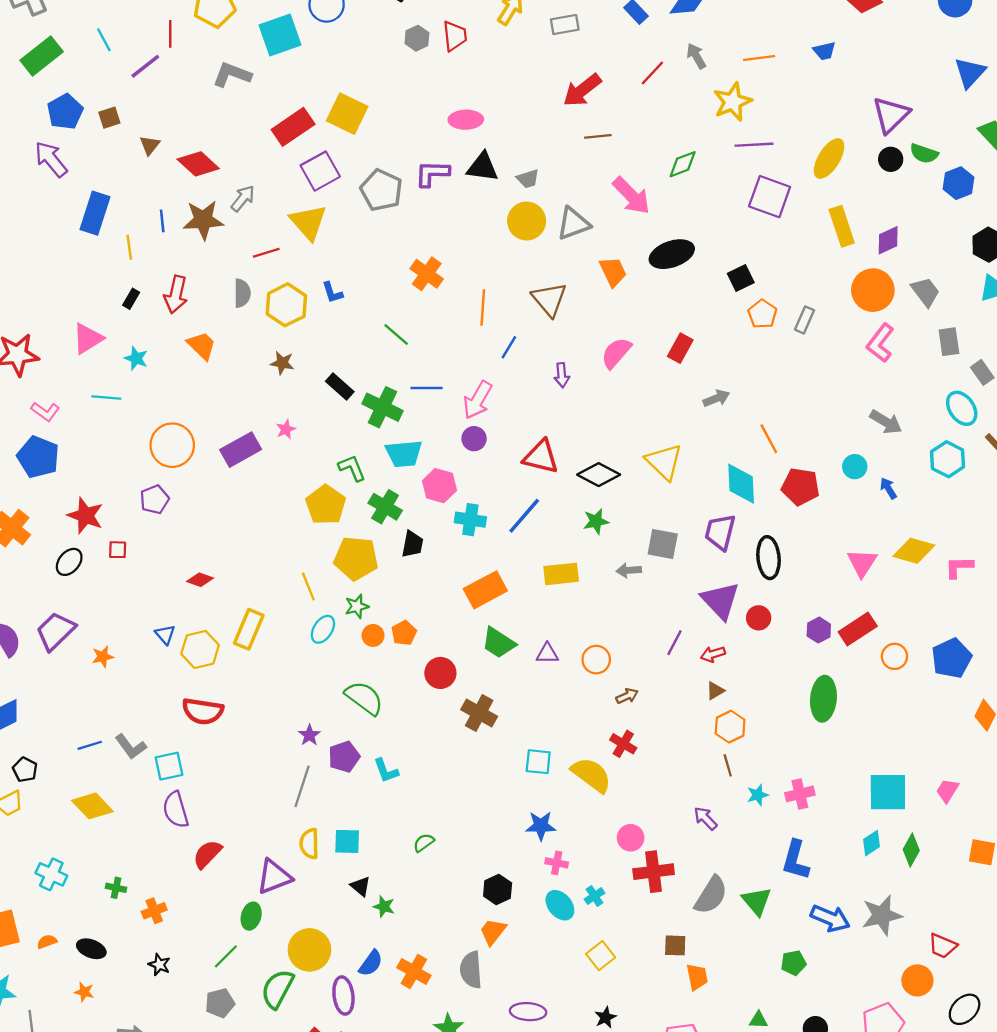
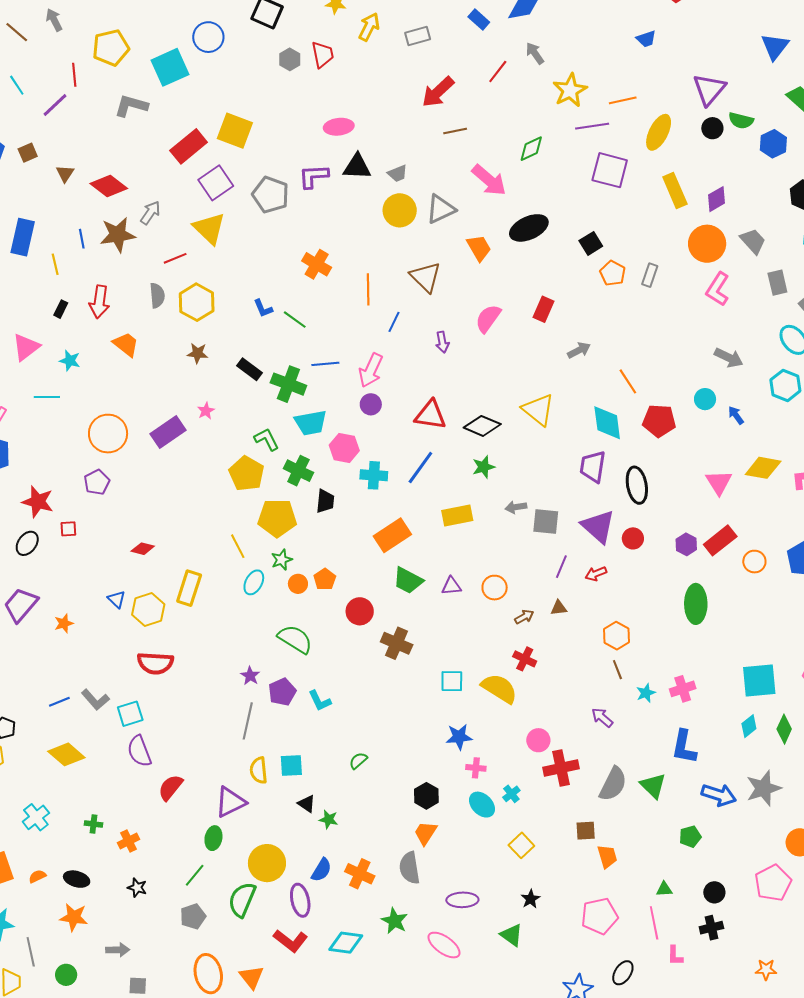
orange line: (759, 58) -> (623, 100), moved
blue L-shape: (332, 293) -> (263, 308), moved
gray square: (663, 544) -> (546, 521), moved
brown triangle: (715, 691) -> (559, 608), moved, turned 30
cyan cross: (51, 874) -> (36, 817), turned 32
orange star: (84, 992) -> (74, 917), size x1.6

